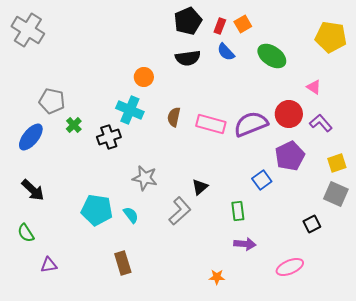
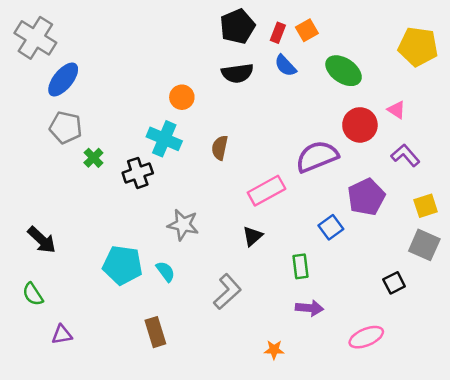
red circle: (289, 114) -> (360, 125), moved
pink rectangle: (211, 124) -> (266, 191), moved, turned -44
blue ellipse: (31, 137) -> (63, 79), moved
gray L-shape: (180, 211) -> (227, 292), moved

